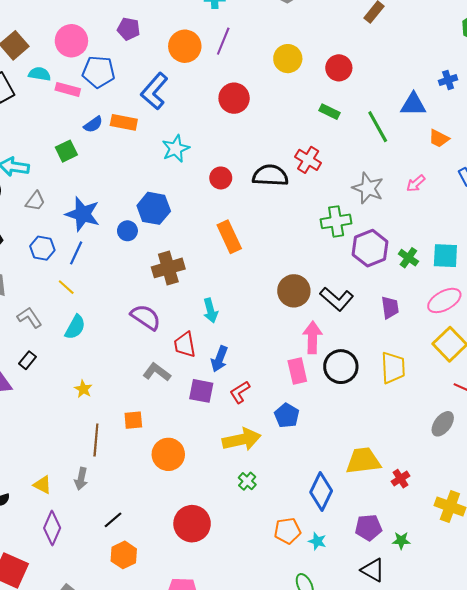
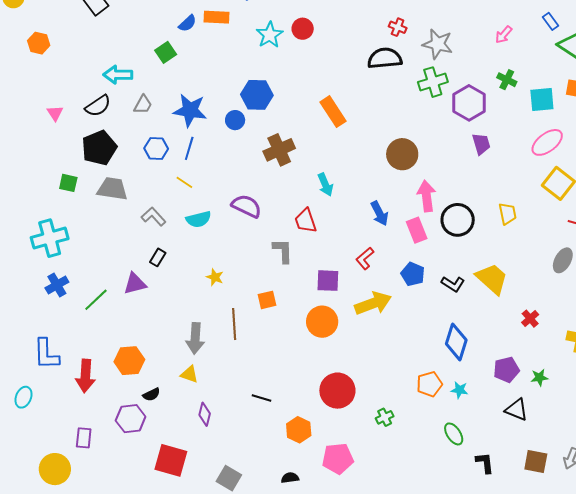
red cross: (308, 160) -> (398, 27), size x0.7
black semicircle: (270, 175) -> (385, 58), moved
red circle: (221, 178) -> (303, 29), moved
gray star: (368, 188) -> (438, 44), moved
green cross: (408, 258) -> (507, 80), moved
black L-shape: (337, 299) -> (453, 284), moved, size x0.7
purple trapezoid: (390, 307) -> (481, 144), moved
purple semicircle: (146, 317) -> (246, 206), moved
cyan semicircle: (75, 327) -> (199, 219), turned 55
blue arrow: (219, 359) -> (380, 213), moved, turned -40
yellow trapezoid: (393, 368) -> (508, 214), size x0.7
gray L-shape: (157, 372) -> (283, 251), turned 60
purple square: (201, 391) -> (328, 281), moved
orange circle: (168, 454) -> (322, 322), moved
yellow trapezoid: (363, 461) -> (492, 279), moved, turned 57
gray arrow: (81, 479) -> (195, 338), moved, size x1.4
green cross: (247, 481) -> (385, 417), moved, turned 30
black line: (113, 520) -> (261, 398), turned 66
purple diamond: (52, 528) -> (205, 414), size x0.7
orange hexagon: (124, 555) -> (299, 430), moved

